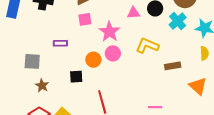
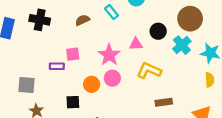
pink triangle: (133, 13) -> (136, 44), moved
pink square: (85, 19) -> (73, 54), moved
brown rectangle: (173, 66) -> (164, 102), moved

